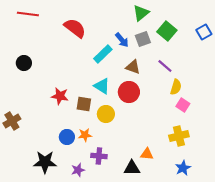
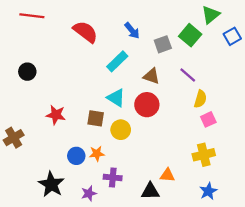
green triangle: (141, 13) -> (211, 15), moved
blue arrow: (122, 40) -> (132, 31), moved
red star: (60, 96) -> (56, 115), moved
pink square: (183, 105) -> (208, 119), turned 32
black star: (45, 162) -> (51, 184), turned 30

